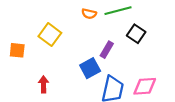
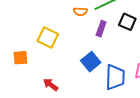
purple rectangle: (107, 50) -> (101, 29), moved
red arrow: (44, 84) -> (51, 85), turned -42

